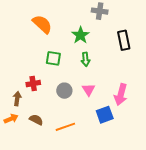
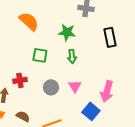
green star: (80, 35) -> (67, 32), turned -30
blue square: (105, 115) -> (91, 111), turned -30

